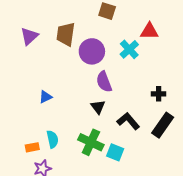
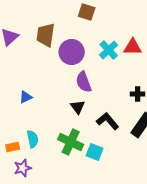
red triangle: (149, 31) -> (133, 47), moved

